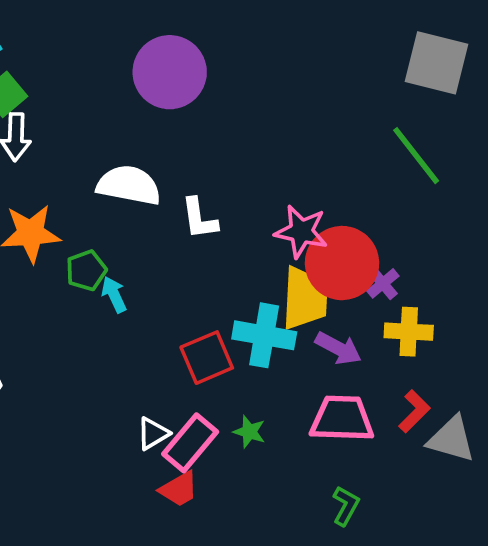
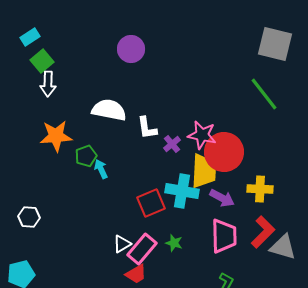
purple circle: (170, 72) -> (131, 49), size x0.7
purple cross: (383, 283) -> (172, 144), moved
red L-shape: (414, 411) -> (263, 232), size x1.4
pink trapezoid: (342, 419) -> (224, 236), turned 87

